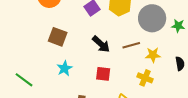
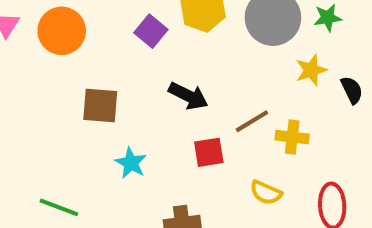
brown line: (131, 45) -> (252, 121), moved
yellow star: (153, 55) -> (311, 70), moved

